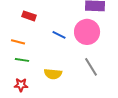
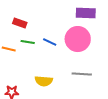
green line: (22, 60) -> (28, 42), moved
gray line: (91, 67) -> (82, 74), turned -54

